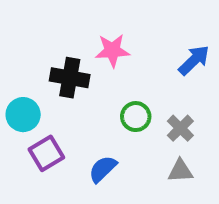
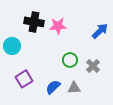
black cross: (70, 78) -> (34, 22), moved
cyan circle: (23, 115) -> (12, 46), moved
gray triangle: (180, 171) -> (74, 88), moved

